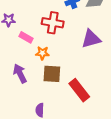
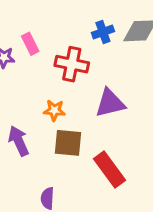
pink rectangle: (26, 37) -> (30, 44), moved, turned 32
purple triangle: (91, 39) -> (110, 103), moved

